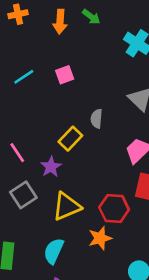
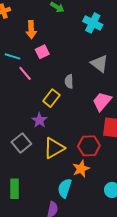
orange arrow: (60, 22) -> (31, 30), moved
cyan line: (24, 77) -> (13, 56), turned 56
pink line: (17, 153) -> (25, 73), moved
cyan semicircle: (54, 251) -> (65, 188), moved

